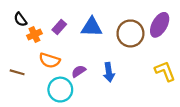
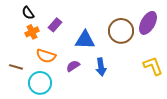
black semicircle: (20, 19) -> (28, 13), moved
blue triangle: (92, 27) -> (85, 40), moved
cyan circle: (60, 90) -> (40, 83), moved

